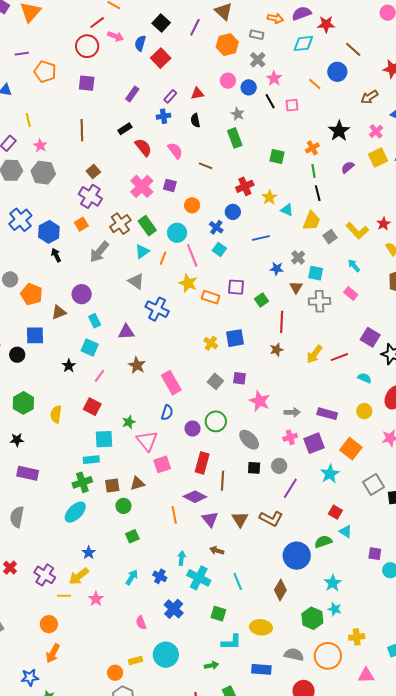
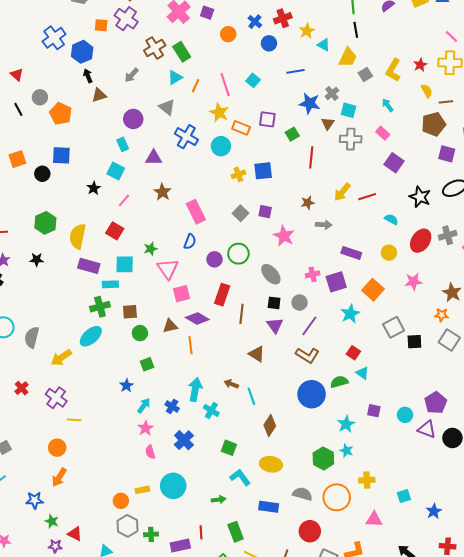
orange square: (81, 224) -> (101, 25), moved, turned 32
blue cross: (216, 227) -> (255, 22), moved
yellow L-shape: (357, 231) -> (393, 70), turned 70
cyan circle: (177, 233) -> (221, 146), moved
gray arrow: (99, 252) -> (132, 75), size x0.7
blue star: (277, 269) -> (310, 103), size x1.5
purple circle: (82, 294) -> (133, 119), moved
brown triangle: (59, 312) -> (99, 95), moved
purple square: (370, 337) -> (394, 163), moved
yellow cross: (211, 343) -> (238, 174), turned 32
brown star: (277, 350) -> (308, 203), moved
gray arrow: (292, 412) -> (324, 225), moved
yellow semicircle: (56, 414) -> (78, 236), size x1.4
purple rectangle: (28, 473) -> (89, 266), moved
brown triangle: (137, 483) -> (170, 326), moved
purple diamond: (195, 497) -> (197, 319), moved
purple triangle: (210, 519) -> (275, 325), moved
brown triangle: (240, 519) -> (257, 354), turned -30
brown L-shape: (271, 519) -> (307, 355), moved
blue star: (89, 553) -> (126, 386), moved
purple square: (375, 554) -> (374, 411), moved
cyan arrow: (182, 558) -> (195, 389), size x1.6
yellow arrow: (79, 576) -> (61, 358), moved
cyan cross: (199, 578) -> (211, 410), size x0.7
cyan line: (238, 581) -> (251, 396), moved
brown diamond: (280, 590) -> (270, 426), moved
pink star: (96, 599) -> (146, 428), moved
cyan L-shape: (231, 642) -> (240, 477), turned -130

